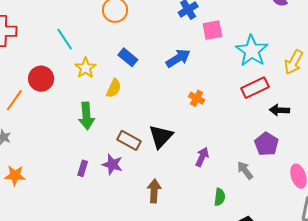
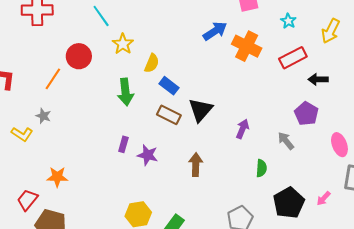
cyan star: (252, 51) -> (288, 21), size x0.5
blue rectangle: (128, 57) -> (169, 86), moved
orange cross: (197, 98) -> (247, 46), moved, size x1.8
purple star: (112, 164) -> (148, 155), moved
orange star: (15, 175) -> (57, 177), moved

